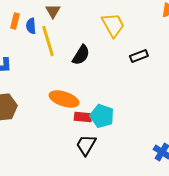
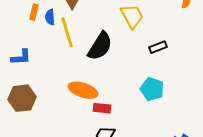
black semicircle: (81, 55) -> (100, 46), size x1.4
cyan pentagon: (102, 116) -> (152, 89), moved

